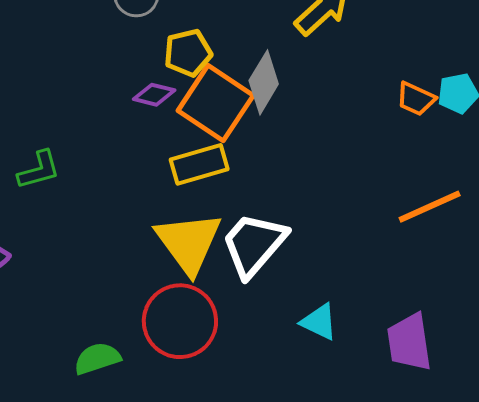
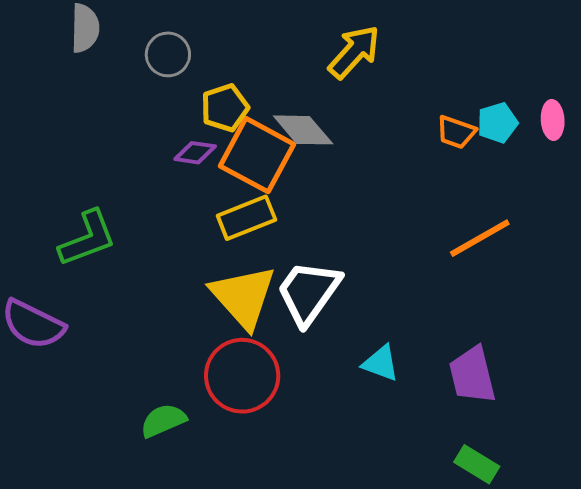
gray diamond: (264, 82) -> (303, 130), turned -66
green L-shape: (39, 170) -> (88, 238), size x1.4

